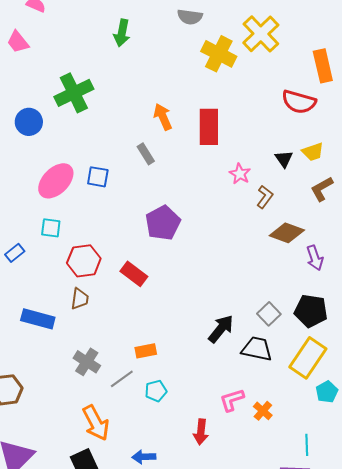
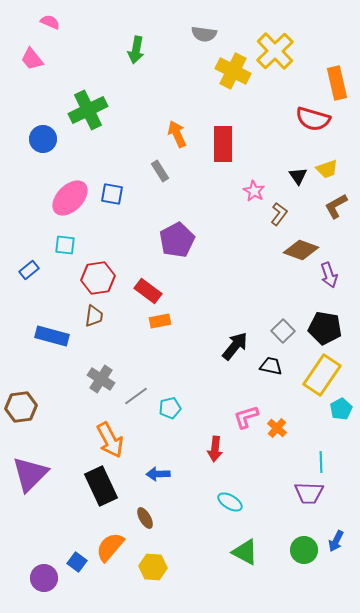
black trapezoid: (257, 349) -> (271, 366), size x0.7
orange rectangle: (146, 351) -> (160, 321), moved

